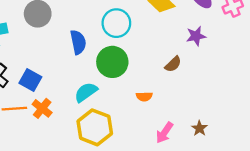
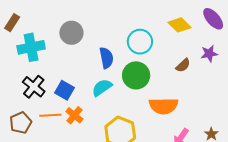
brown semicircle: (173, 64) -> (183, 65), moved
cyan semicircle: (86, 92) -> (102, 88), moved
orange semicircle: (144, 97) -> (164, 106), size x2.0

